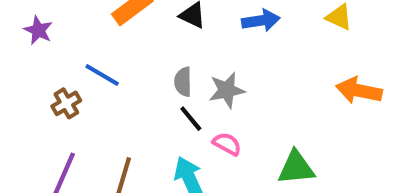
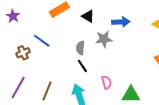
gray star: (227, 90) -> (104, 39), moved
pink semicircle: (227, 144) -> (107, 82), moved, turned 40

